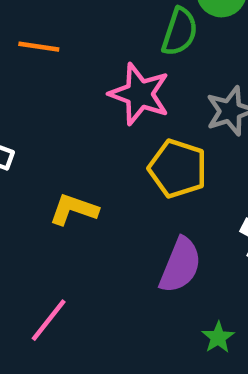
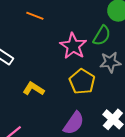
green semicircle: (180, 32) -> (102, 36), moved

